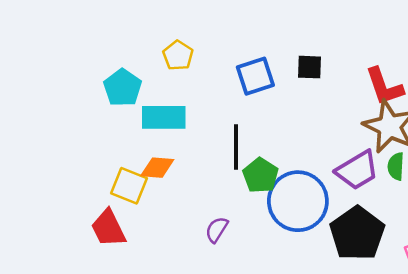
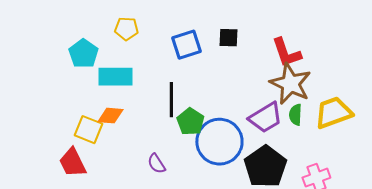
yellow pentagon: (178, 55) -> (126, 29), turned -30
purple semicircle: (217, 230) -> (156, 164), turned -65

